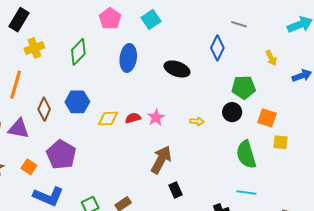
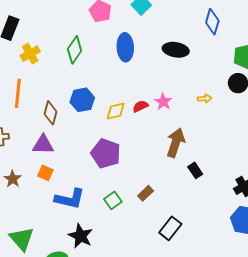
purple triangle: (19, 129) -> (43, 145), moved
purple pentagon: (61, 155) -> (106, 153), moved

